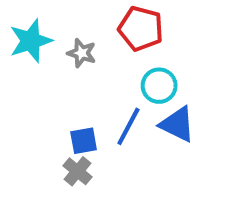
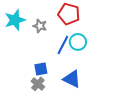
blue triangle: (177, 124) -> (72, 79), moved
blue line: (128, 126) -> (63, 45), moved

